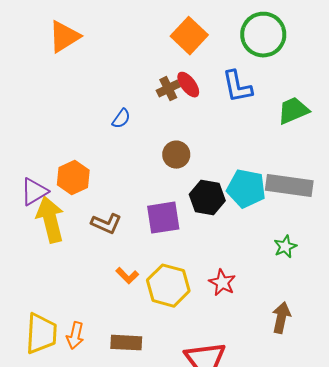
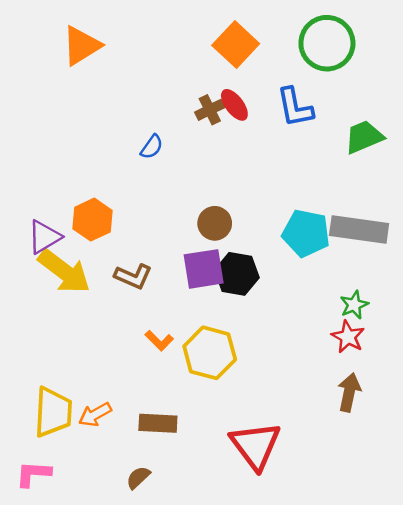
brown circle: (176, 155) -> (215, 223), moved
black hexagon: (207, 198) -> (237, 274), moved
yellow arrow: (50, 220) -> (64, 271), turned 141
red star: (222, 283) -> (348, 337), moved
orange arrow: (75, 336) -> (95, 415), turned 48

